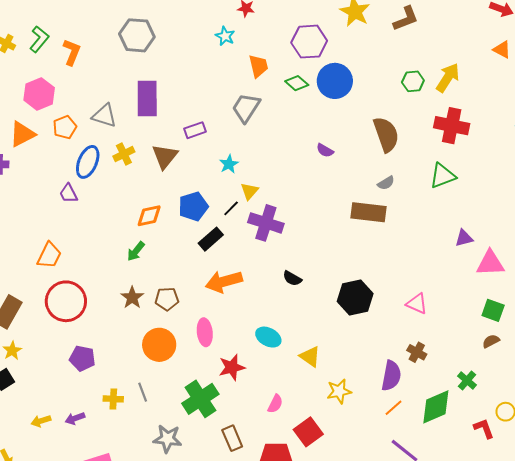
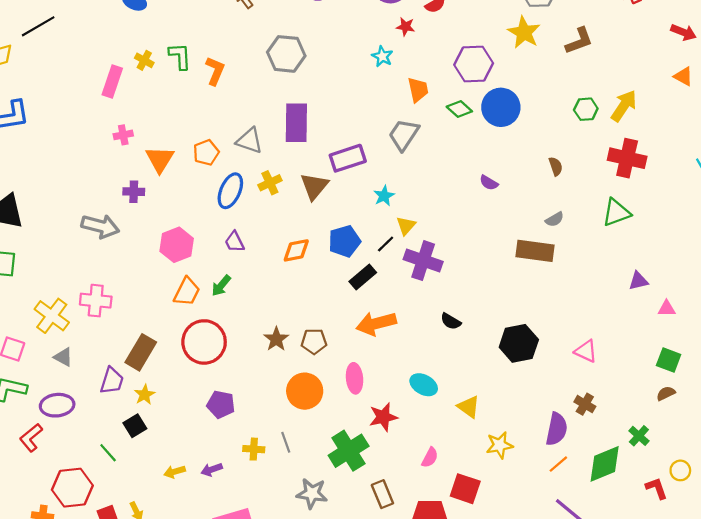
green L-shape: (39, 39) -> (180, 56), turned -44
pink hexagon: (39, 94) -> (177, 245), moved
purple rectangle: (195, 130) -> (348, 158), size x1.5
orange triangle: (22, 134) -> (160, 159), turned -32
brown semicircle: (386, 134) -> (556, 166), size x0.5
purple trapezoid: (69, 193) -> (235, 242), moved
green arrow: (136, 251) -> (221, 286), moved
pink triangle: (490, 263) -> (667, 309), size x0.6
red square: (308, 432) -> (465, 489), turned -36

